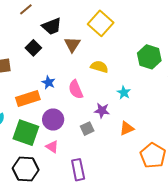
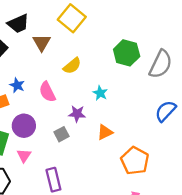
yellow semicircle: (99, 67) -> (72, 66), turned 126
pink triangle: (52, 147) -> (24, 156), turned 32

